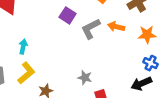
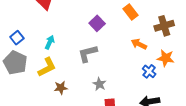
gray L-shape: (91, 29) -> (88, 54), moved
blue cross: (151, 63) -> (149, 71), moved

